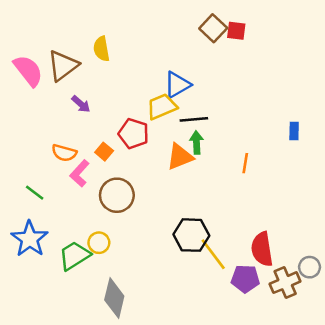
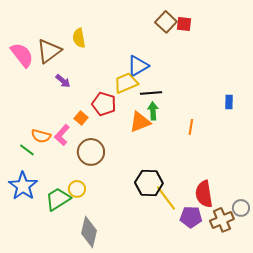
orange semicircle: (64, 153) -> (41, 136), moved

